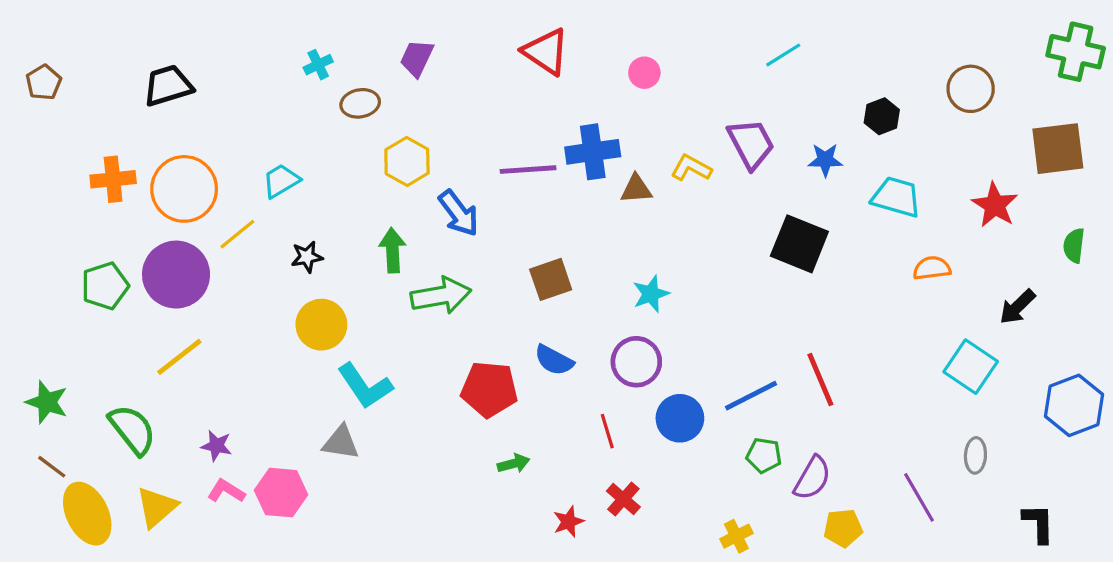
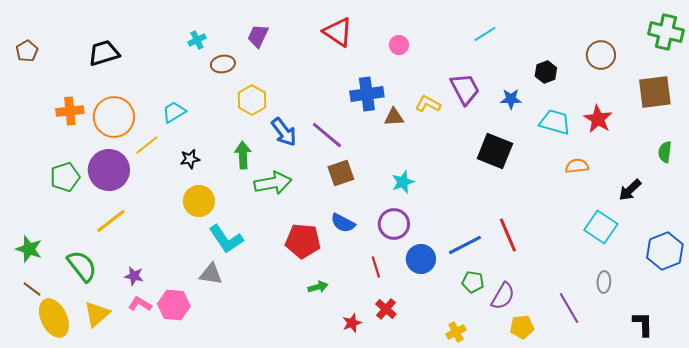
purple line: (528, 170) -> (327, 135), moved, turned 44
red star: (995, 205) -> (598, 119), moved

